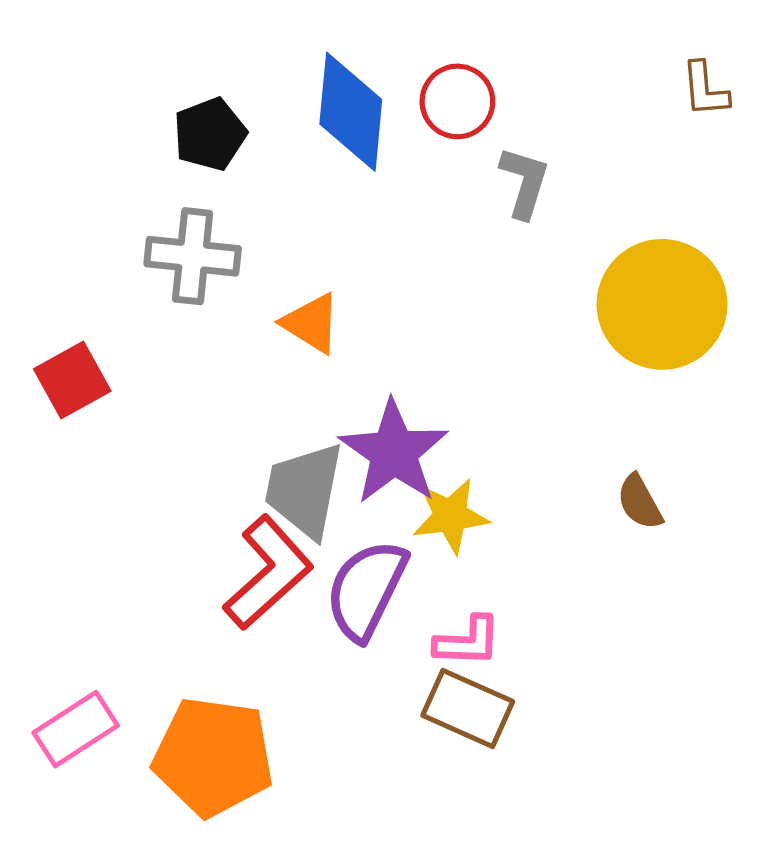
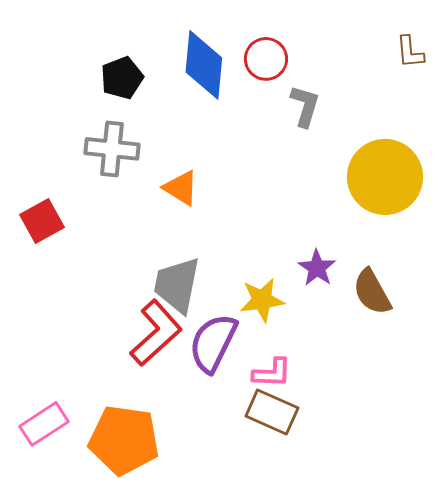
purple star: (394, 452) -> (317, 268), moved, size x0.6
brown semicircle: (640, 502) -> (372, 292), size x1.4

